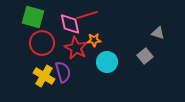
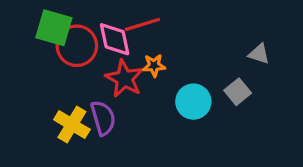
red circle: (42, 43) -> (77, 46), moved
cyan circle: (107, 62) -> (193, 102), moved

